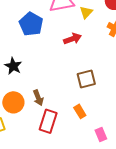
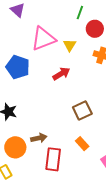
brown arrow: (38, 98) -> (39, 138), turned -70

